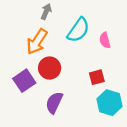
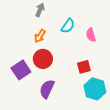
cyan semicircle: (78, 30) -> (68, 26), size x0.7
orange arrow: (37, 41) -> (40, 36), moved, size x0.6

